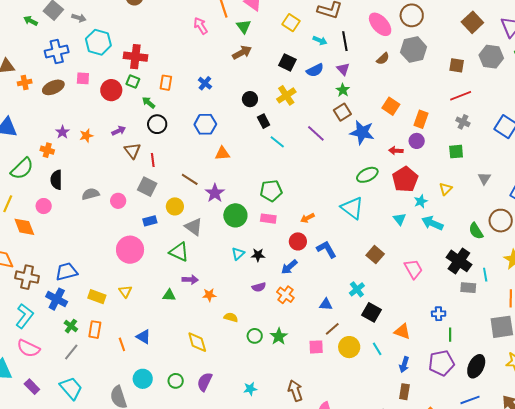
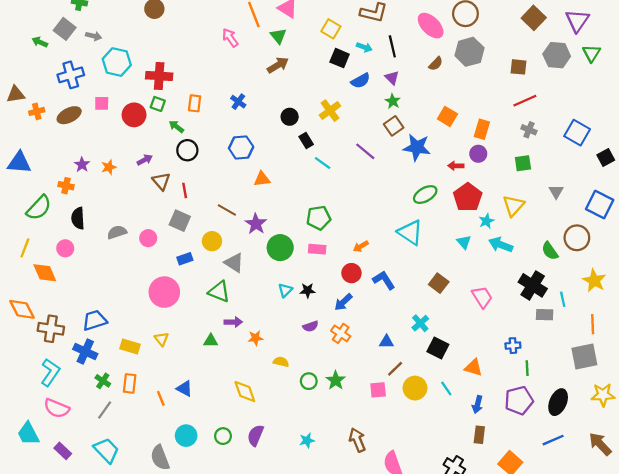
black square: (287, 62) -> (340, 58), moved
yellow triangle: (446, 189) -> (513, 206), size x1.5

